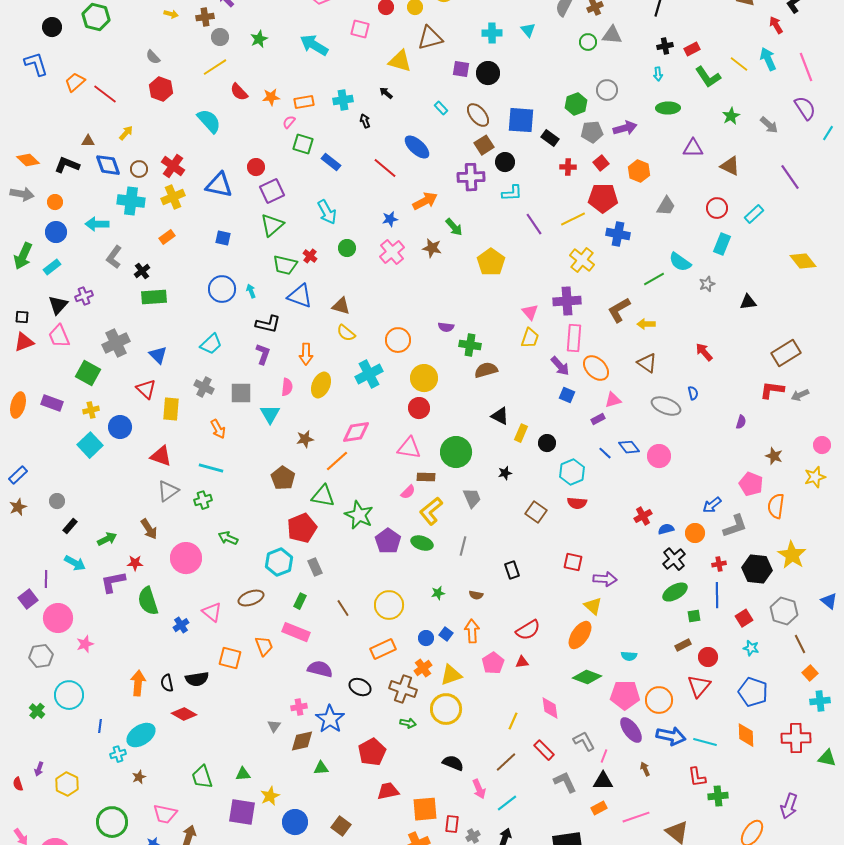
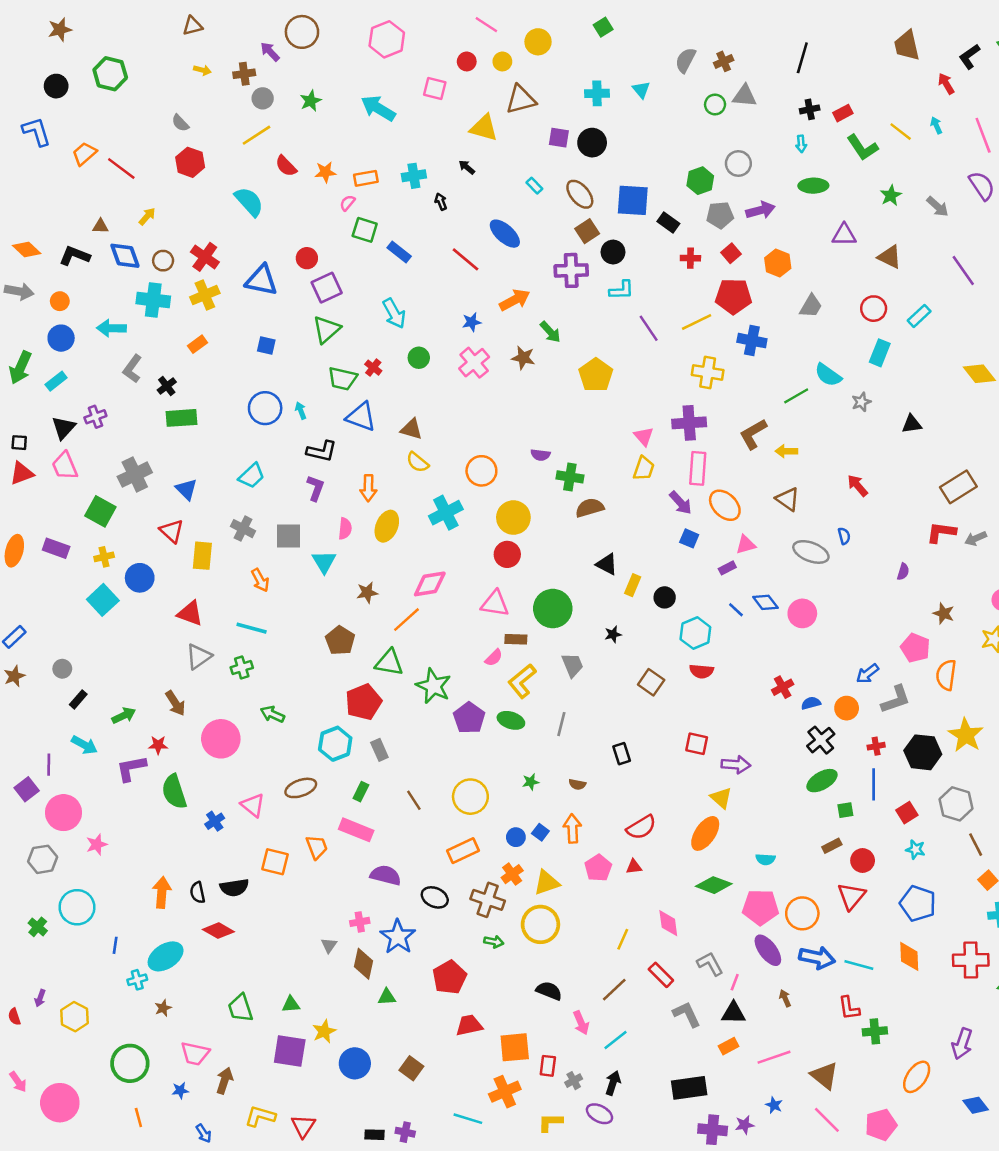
cyan arrow: (768, 59) -> (936, 125), size x0.6
yellow cross: (582, 260) -> (708, 372), turned -30
brown diamond: (302, 741) -> (363, 964), turned -65

